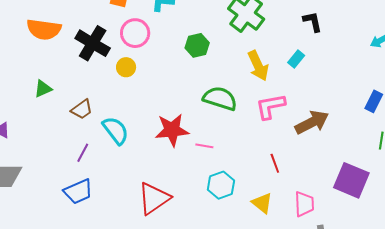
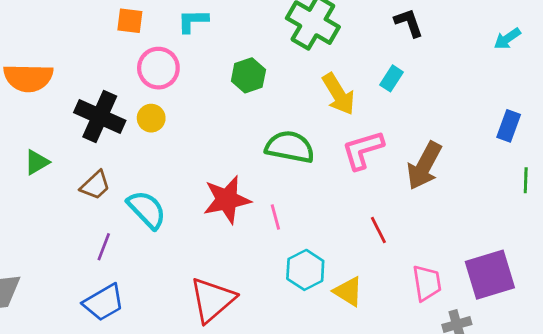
black cross: (93, 43) -> (100, 117), moved
brown arrow: (312, 122) -> (424, 166), turned 152
pink line: (204, 146) -> (275, 217), turned 72
purple square: (351, 180) -> (490, 275), moved, turned -33
yellow triangle: (262, 203) -> (348, 291), moved

